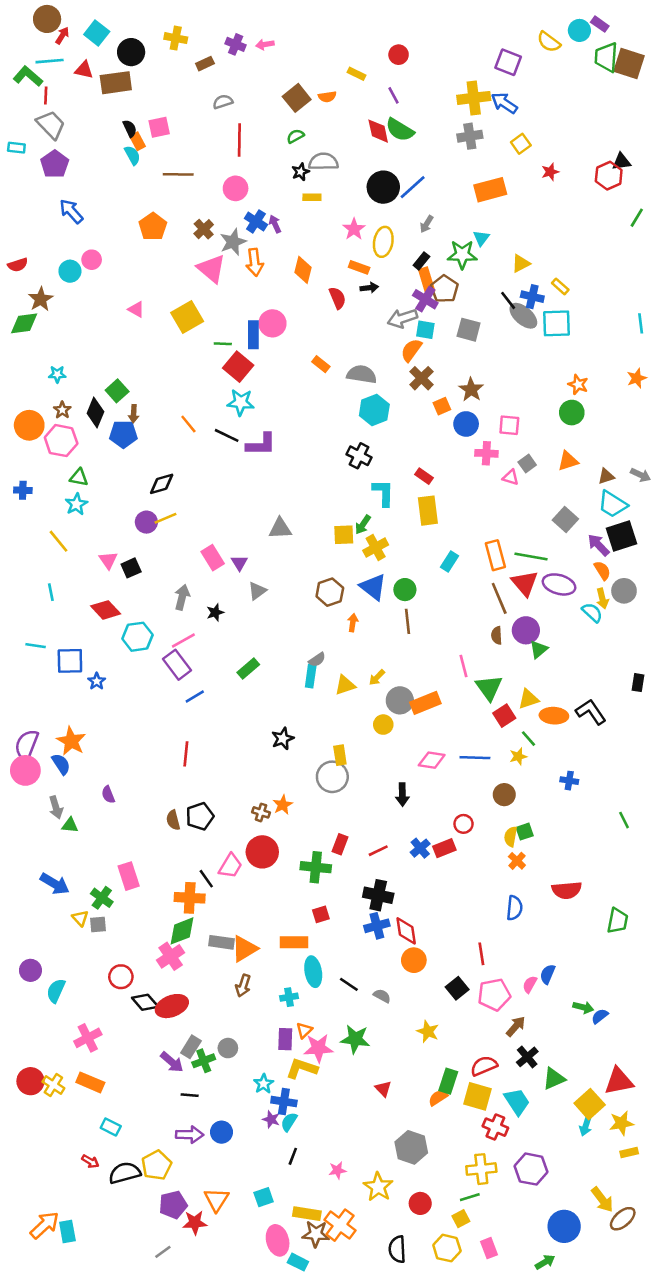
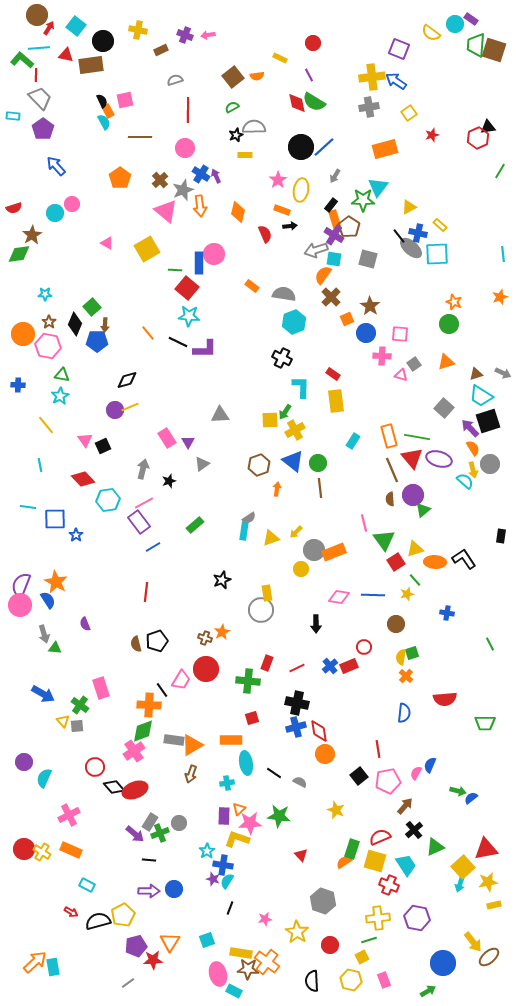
cyan triangle: (481, 238) -> (378, 187), size x1.5
green trapezoid: (618, 921) -> (485, 723), turned 80

